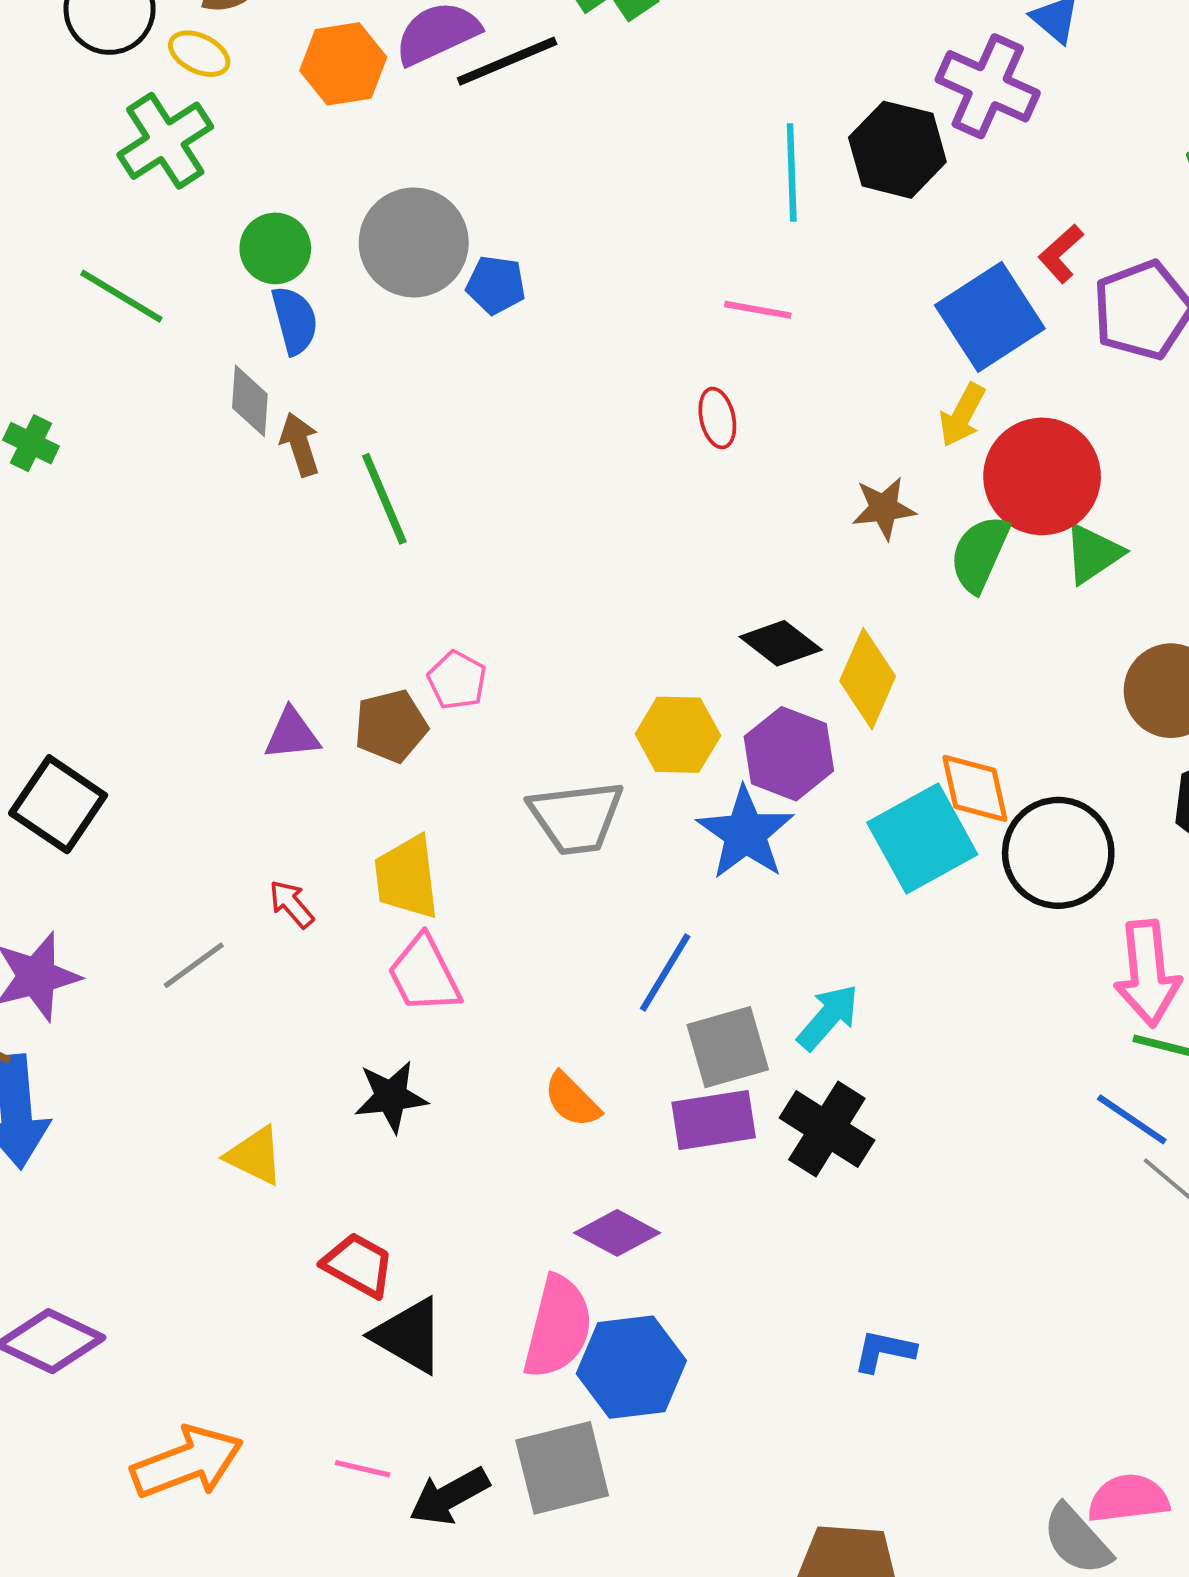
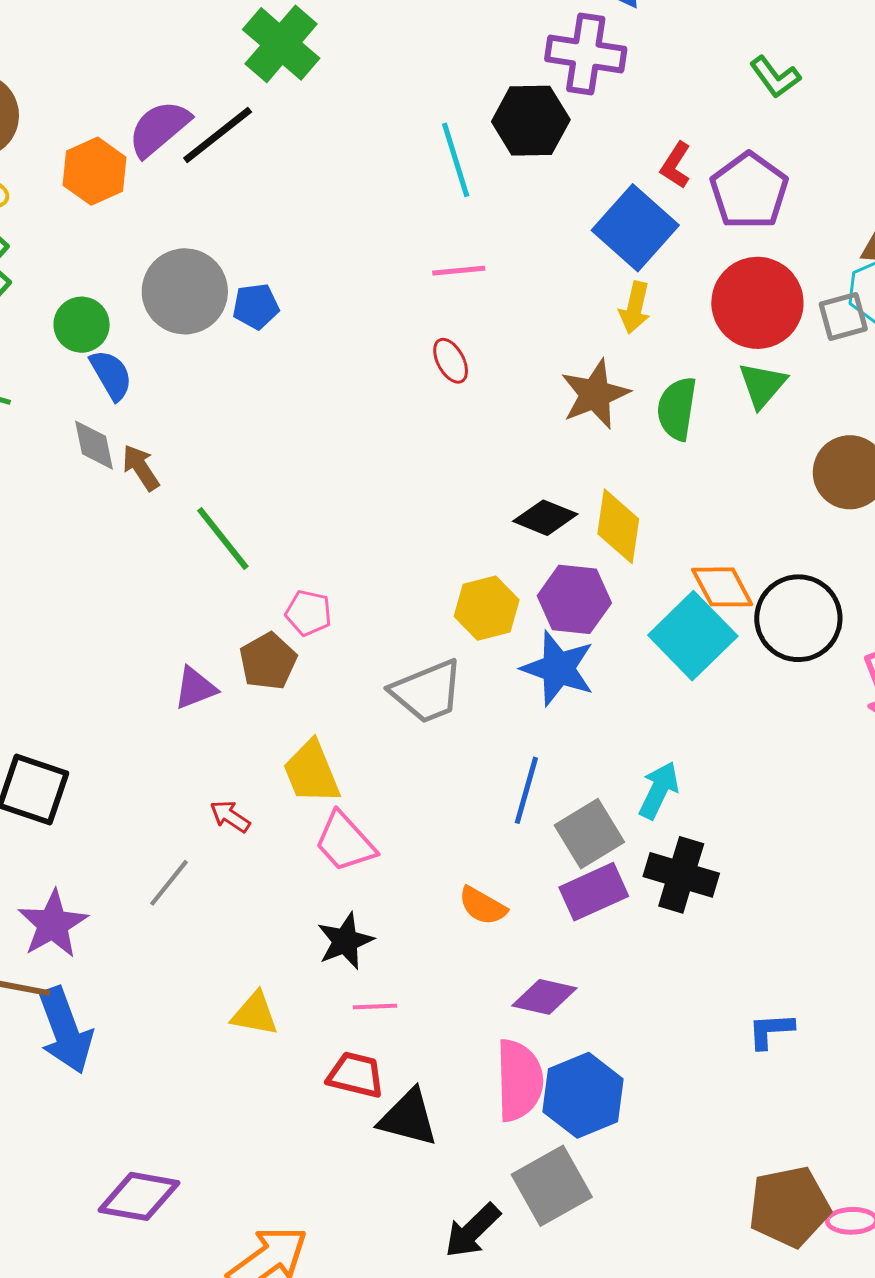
red circle: (1042, 476) -> (757, 303), moved
green line: (384, 499) -> (223, 538), moved
brown star: (884, 508) -> (595, 394), size x1.4
pink line: (363, 1469) -> (375, 1006), moved

